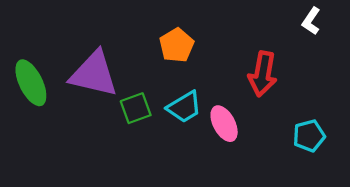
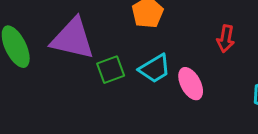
red arrow: (263, 74) -> (226, 39), size x0.7

